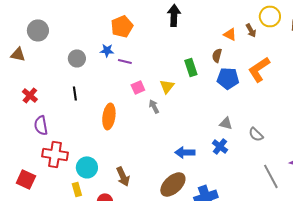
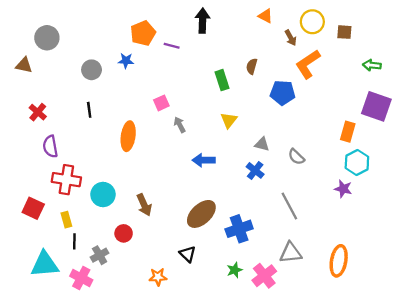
orange triangle: (230, 34) -> (265, 16), moved
purple line: (125, 61) -> (172, 46), moved
orange L-shape: (259, 69) -> (308, 64), moved
blue pentagon: (228, 78) -> (283, 93), moved
yellow triangle: (167, 86) -> (229, 120), moved
blue arrow: (185, 152) -> (204, 160), moved
gray line: (271, 176) -> (289, 206), moved
yellow rectangle: (77, 189) -> (66, 220), moved

